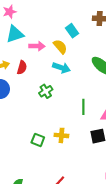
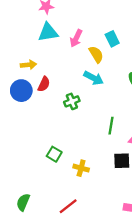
pink arrow: (37, 46) -> (76, 38), moved, turned 105
red semicircle: (22, 68) -> (44, 84), moved
yellow cross: (61, 135) -> (81, 168), moved

